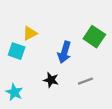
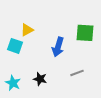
green square: (94, 37) -> (85, 33), turned -30
black star: (51, 80) -> (40, 79), moved

